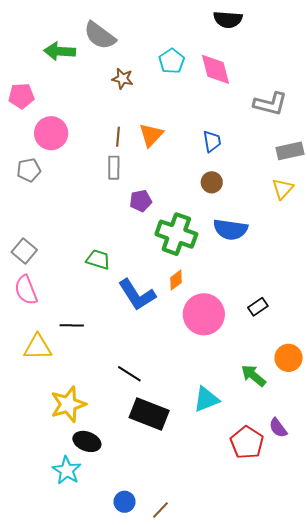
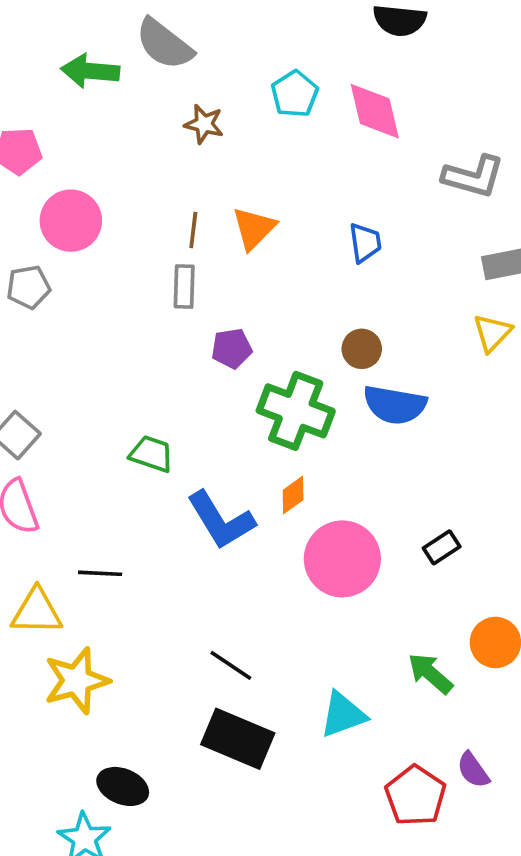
brown circle: (212, 182) -> (362, 349), moved
black line: (129, 374) -> (231, 665), moved
yellow star: (68, 404) -> (77, 681), moved

